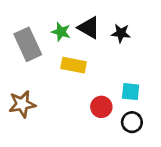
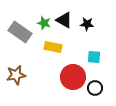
gray rectangle: (28, 44) -> (20, 32), turned -30
cyan square: (131, 92) -> (94, 57), moved
red circle: (101, 107) -> (73, 77), size x1.6

